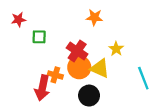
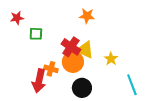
yellow star: (116, 49) -> (111, 59), moved
yellow triangle: (100, 68) -> (85, 50), moved
cyan line: (143, 78) -> (132, 85), moved

